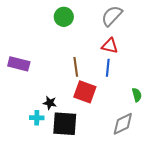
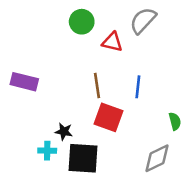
red triangle: (110, 46) -> (112, 42), moved

